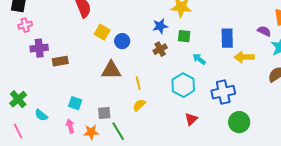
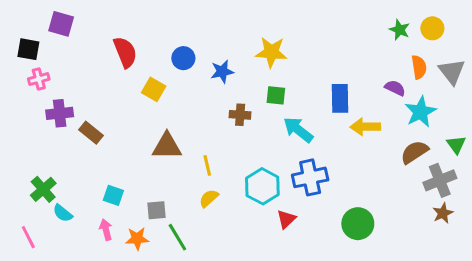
blue star: (160, 26) -> (222, 72), moved
blue circle: (122, 41) -> (183, 58), moved
brown cross: (160, 49) -> (240, 115), turned 32
cyan arrow: (199, 59) -> (298, 130), size x1.5
brown rectangle: (60, 61) -> (91, 133), turned 49
cyan hexagon: (183, 85) -> (262, 186), moved
blue cross: (223, 92) -> (310, 177), moved
green cross: (18, 99) -> (43, 189), moved

